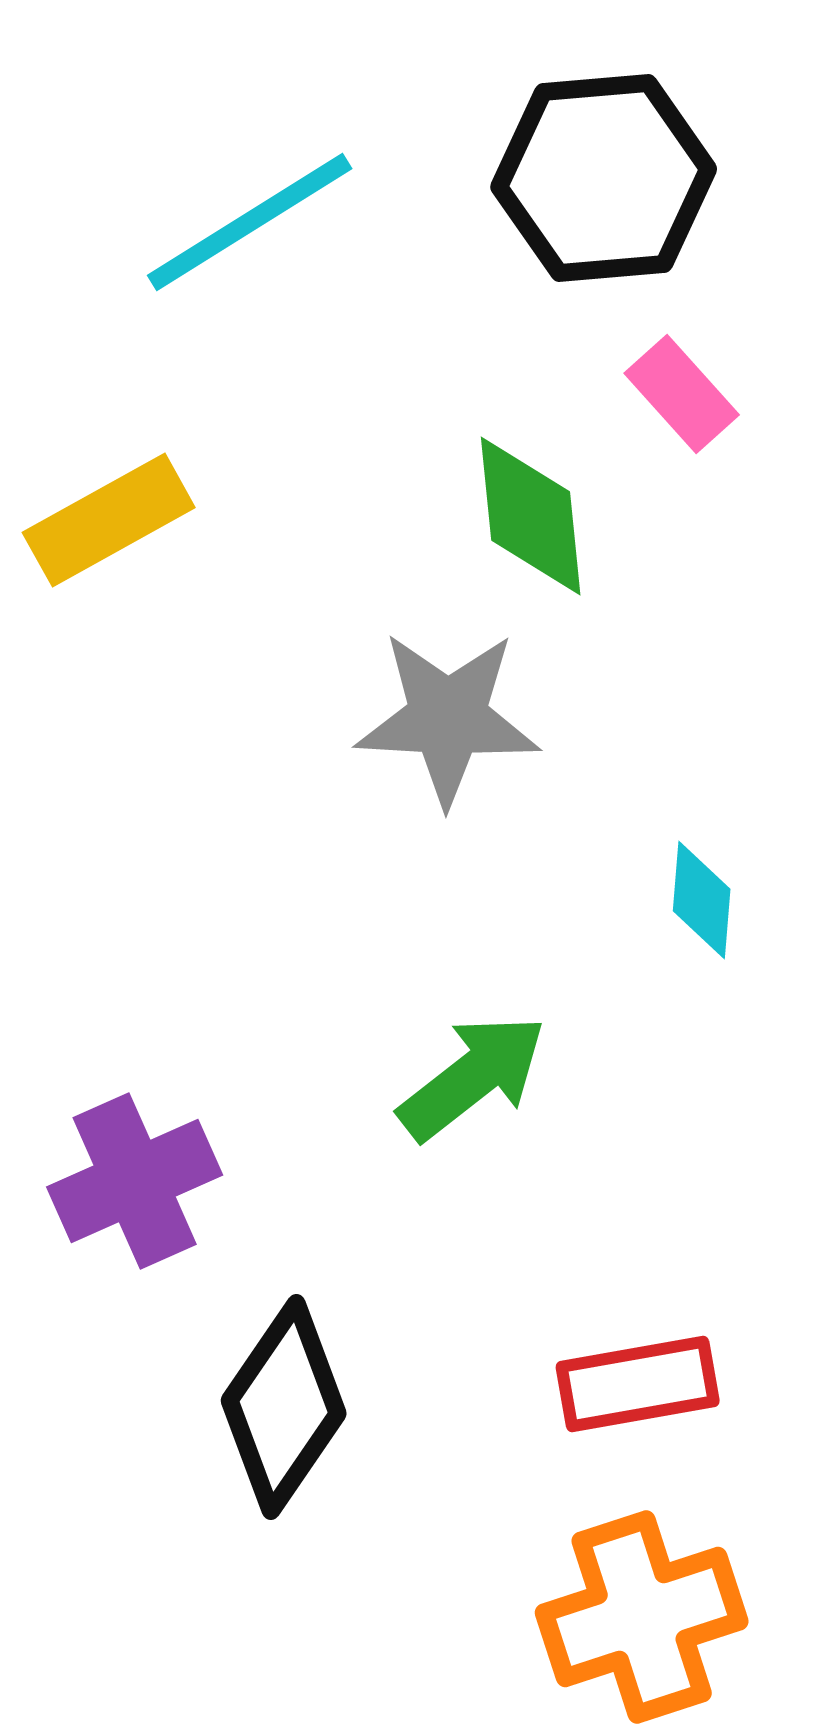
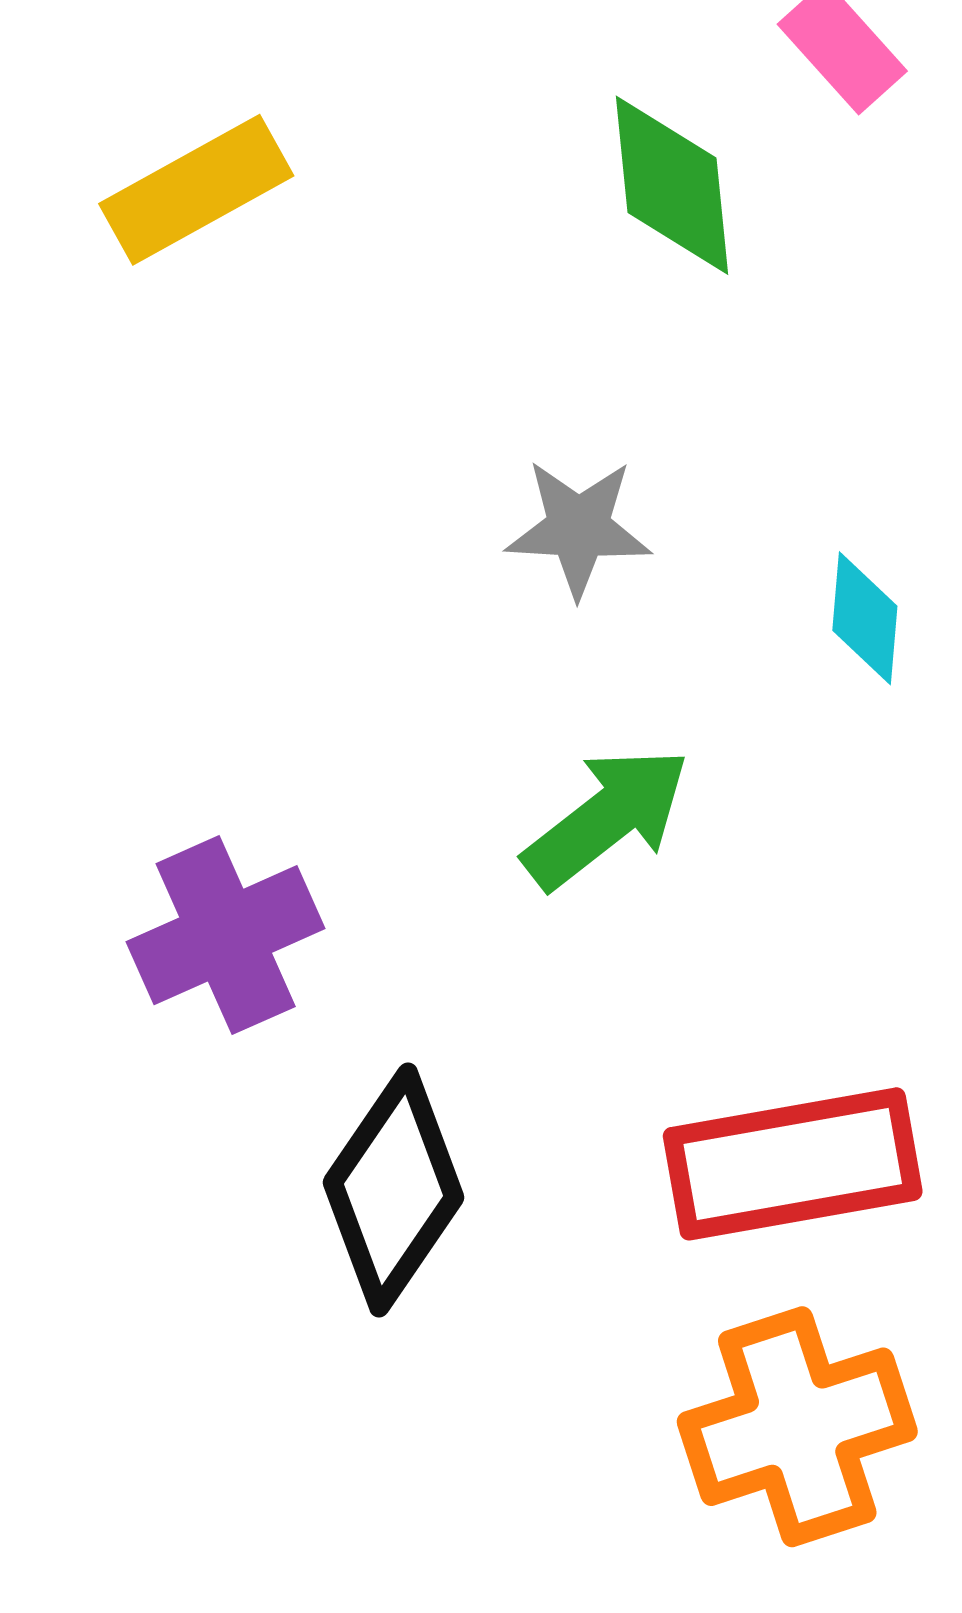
gray star: (448, 718) -> (578, 528), moved, size x0.7
red rectangle: (638, 1384) -> (793, 1164), size x1.4

